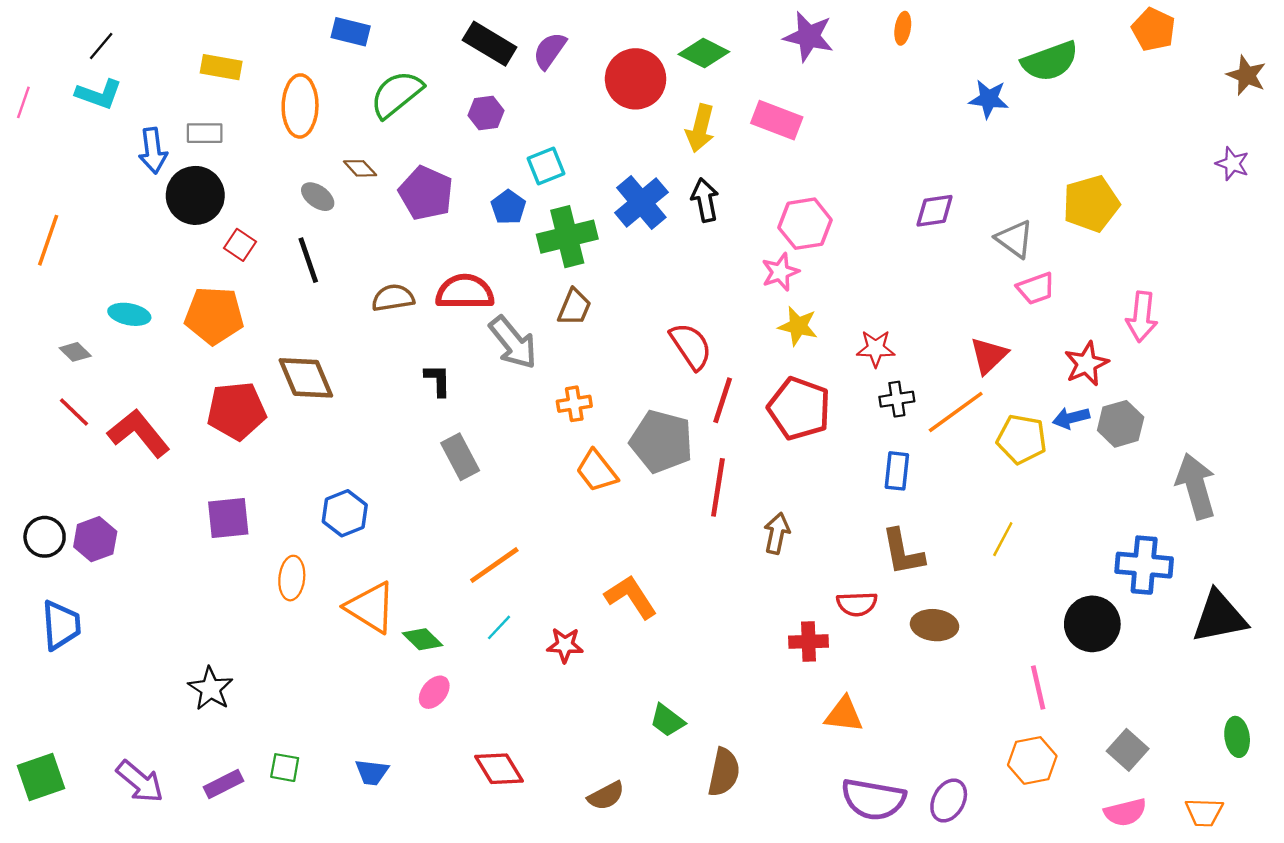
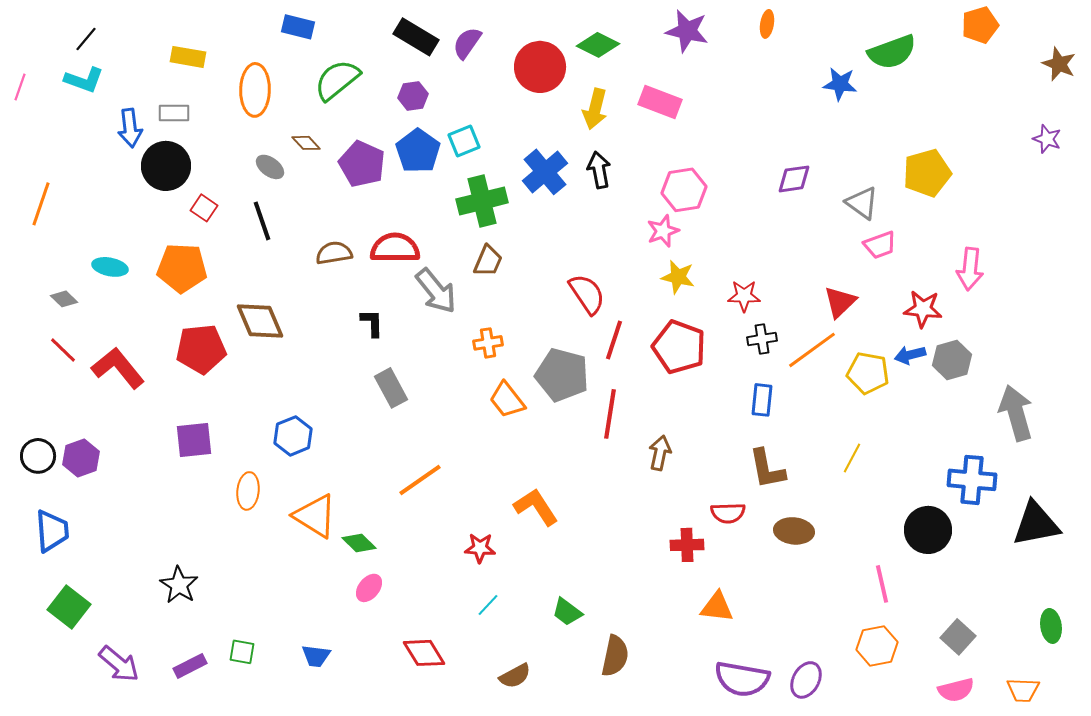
orange pentagon: (1153, 29) -> (980, 25), turned 30
blue pentagon: (508, 207) -> (418, 151), moved, size x1.5
red star: (1086, 364) -> (923, 309), turned 30
cyan line: (499, 627) -> (488, 605), moved
green square: (41, 777) -> (69, 607), moved, turned -33

